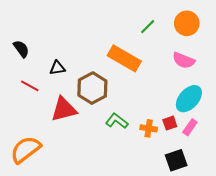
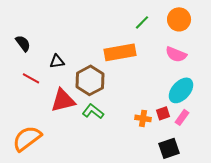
orange rectangle: (124, 58) -> (120, 52), turned -40
green L-shape: (117, 121) -> (93, 111), moved

